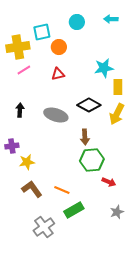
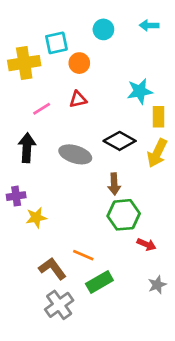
pink line: (24, 70) -> (42, 109), moved
black arrow: (20, 110) -> (27, 148), size x1.5
brown L-shape: (32, 189) -> (52, 269), moved

